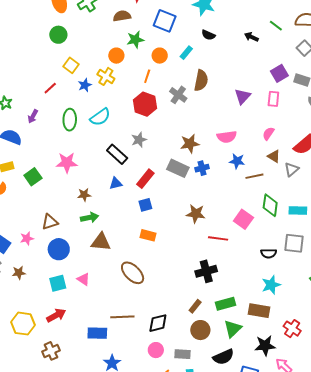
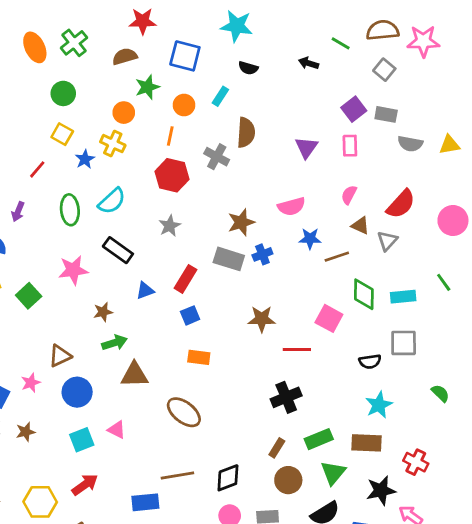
green circle: (58, 35) -> (63, 93), moved
black rectangle: (117, 154) -> (118, 250), moved

